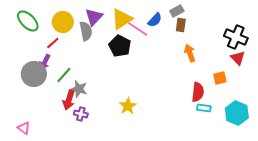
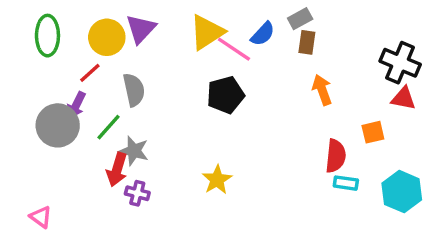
purple triangle: (94, 17) -> (141, 29), moved
green ellipse: (28, 21) -> (47, 36), turned 45
gray semicircle: (86, 31) -> (134, 90), moved
black pentagon: (120, 46) -> (225, 95), moved, turned 30
red triangle: (238, 58) -> (403, 98), turned -35

